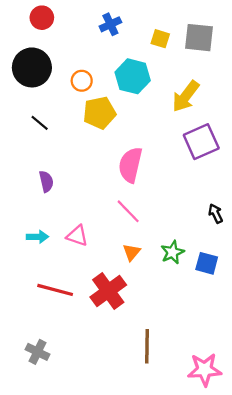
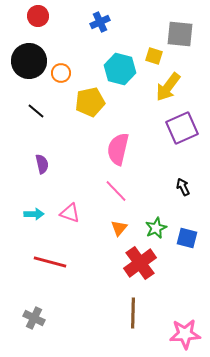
yellow square: (160, 39) -> (154, 56), moved
orange circle: (82, 81) -> (61, 73), moved
black arrow: (216, 214) -> (183, 187), moved
red cross: (108, 291) -> (140, 263), moved

